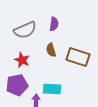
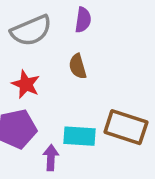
brown rectangle: (78, 57) -> (126, 127), moved

